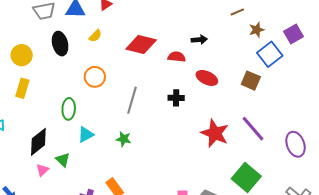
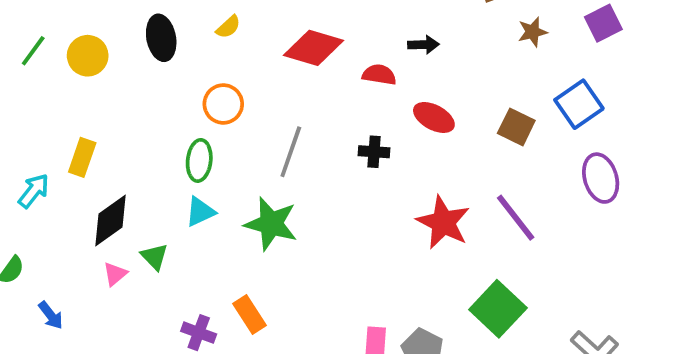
purple square: (294, 34) -> (603, 23), moved
blue square: (270, 54) -> (579, 104), moved
yellow rectangle: (22, 88) -> (82, 157), moved
green ellipse: (69, 109) -> (199, 160), moved
green star: (124, 139) -> (271, 224), size x1.8
purple ellipse: (296, 144) -> (601, 178), moved

